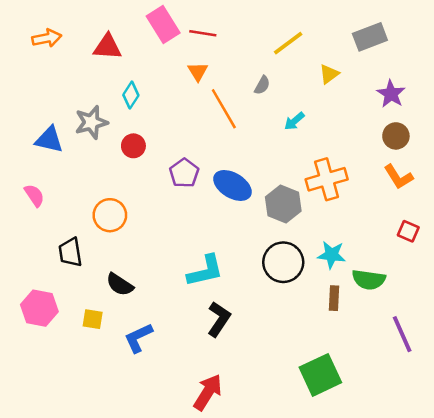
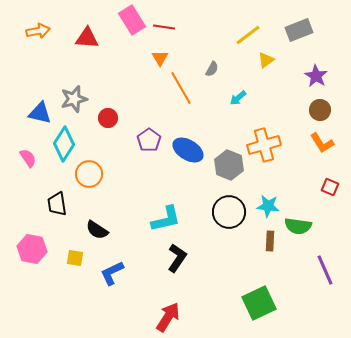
yellow line: (288, 43) -> (248, 35), moved
cyan diamond: (131, 95) -> (64, 144), moved, size x1.6

